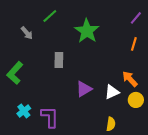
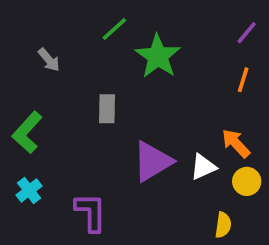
green line: (50, 16) -> (114, 29), moved
purple triangle: (84, 89) -> (152, 161), size x1.4
cyan cross: (24, 111) -> (29, 190), moved
yellow semicircle: (111, 124) -> (223, 225), moved

